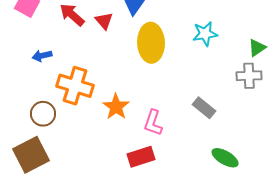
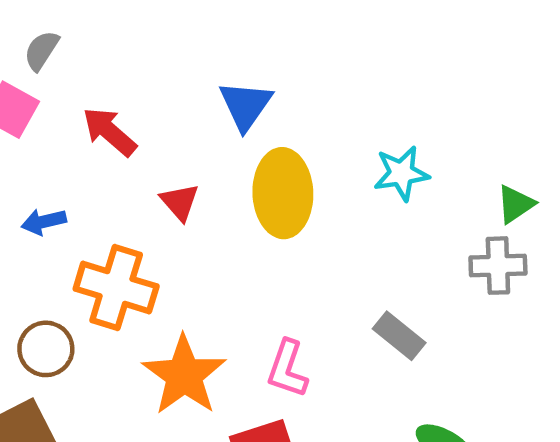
red triangle: (104, 21) -> (180, 202), moved
orange star: (116, 107) -> (184, 375), moved, size x1.4

